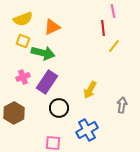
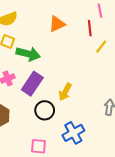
orange triangle: (52, 27) -> (57, 24), moved
yellow arrow: (90, 90) -> (65, 92), moved

